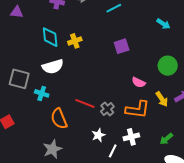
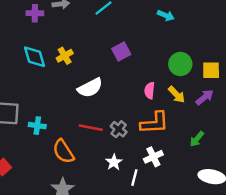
white semicircle: (53, 67) -> (90, 88), moved
pink semicircle: (139, 82) -> (150, 91), turned 80
yellow arrow: (162, 99) -> (177, 95), moved
green arrow: (166, 139) -> (197, 139), moved

